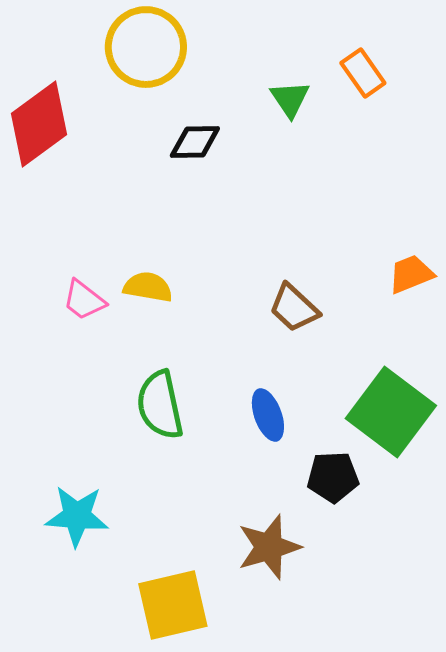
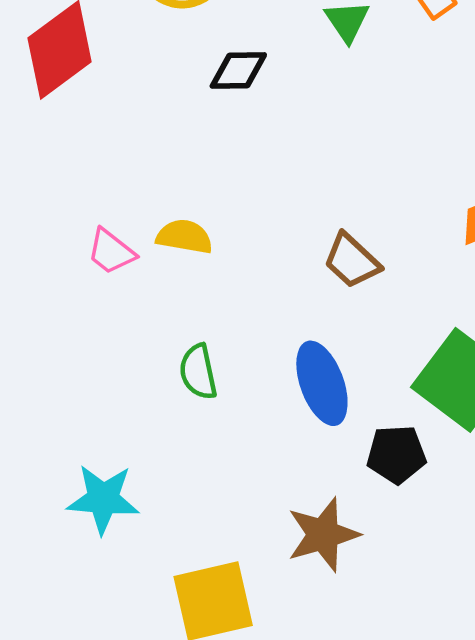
green semicircle: (160, 405) -> (198, 372), size x0.7
blue ellipse: (268, 415) -> (322, 383), size x1.4

